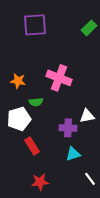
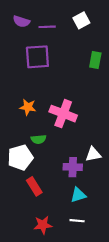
green rectangle: (89, 28) -> (95, 60), turned -35
orange star: (18, 81) -> (28, 107), moved
white line: (90, 179) -> (77, 221), moved, turned -48

